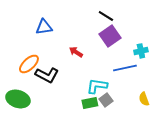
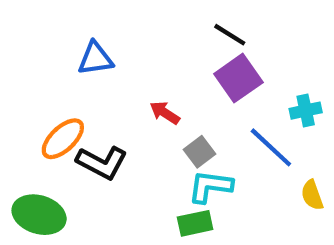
blue line: (125, 68) -> (271, 147), turned 55
yellow semicircle: (144, 99) -> (312, 195), moved
gray square: (106, 100) -> (199, 152), moved

